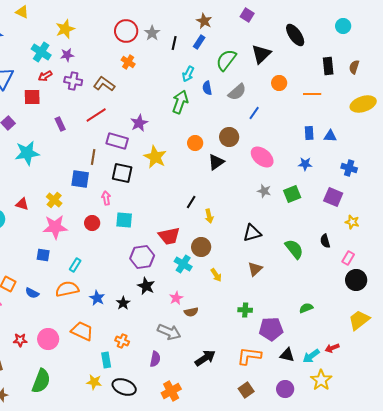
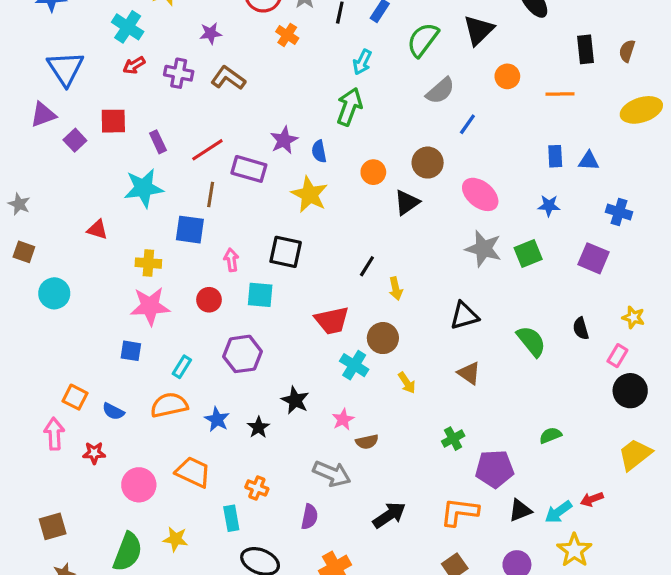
purple star: (67, 55) -> (211, 33), moved
orange cross: (128, 62) -> (287, 35), moved
blue semicircle: (207, 88) -> (319, 151), moved
red square: (32, 97) -> (113, 121), moved
red line: (96, 115) -> (207, 150), moved
cyan star: (27, 153) -> (144, 188), moved
black square: (122, 173) -> (286, 252), moved
gray star: (264, 191) -> (483, 249), size x1.6
yellow cross: (54, 200) -> (148, 263), turned -35
red triangle: (22, 204) -> (97, 230), moved
yellow star: (352, 222) -> (633, 317), moved
purple hexagon: (142, 257) -> (243, 354), moved
brown triangle: (255, 269) -> (469, 373), turned -42
green cross: (245, 310) -> (453, 439), turned -32
red star: (20, 340) -> (94, 453), moved
black triangle: (287, 355) -> (520, 510), turned -35
yellow star: (94, 382) -> (175, 539), moved

